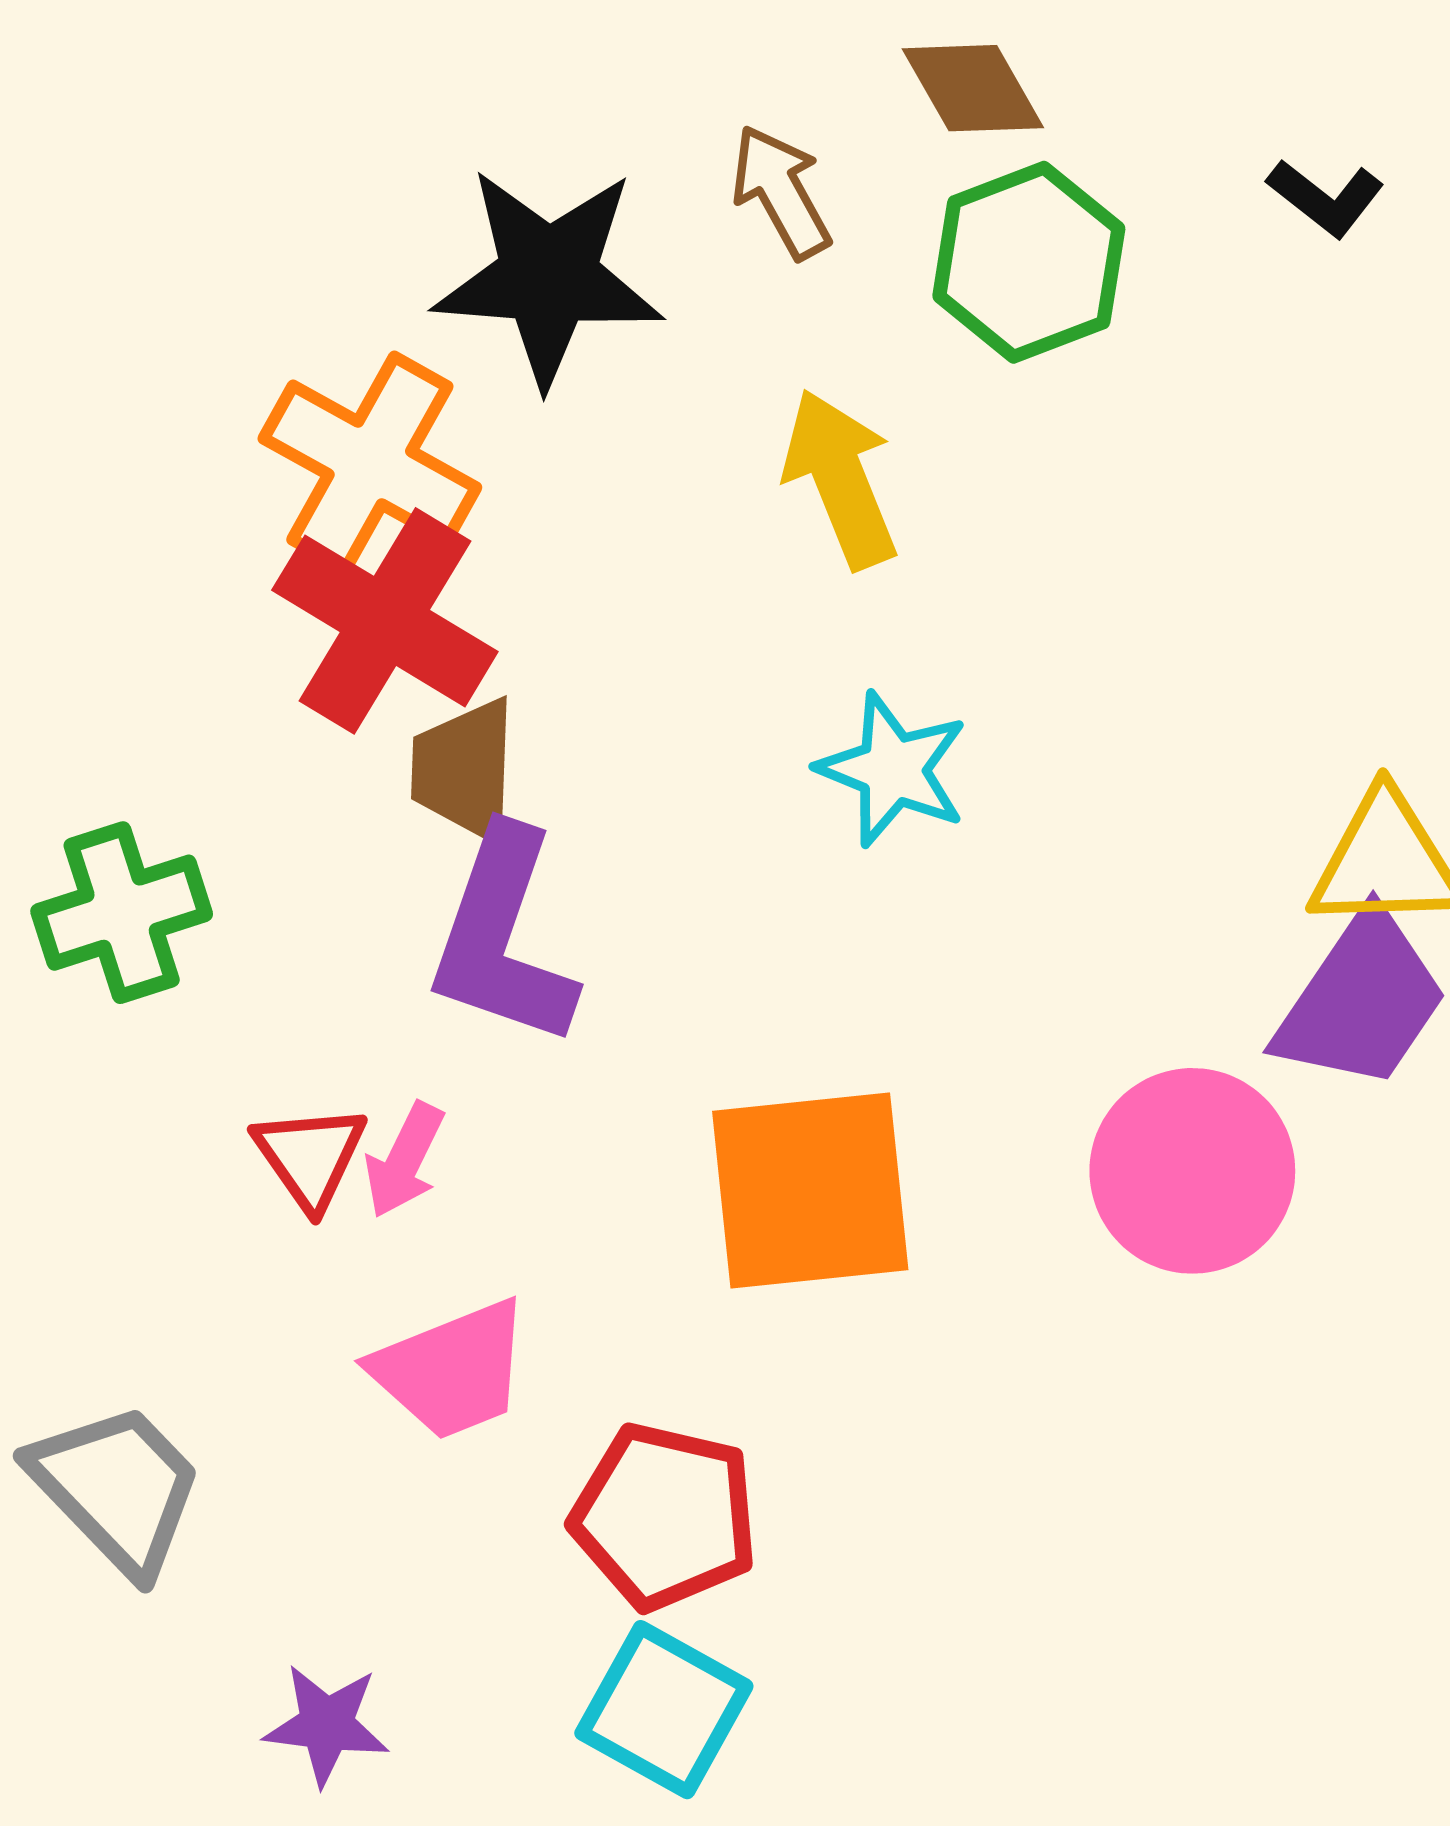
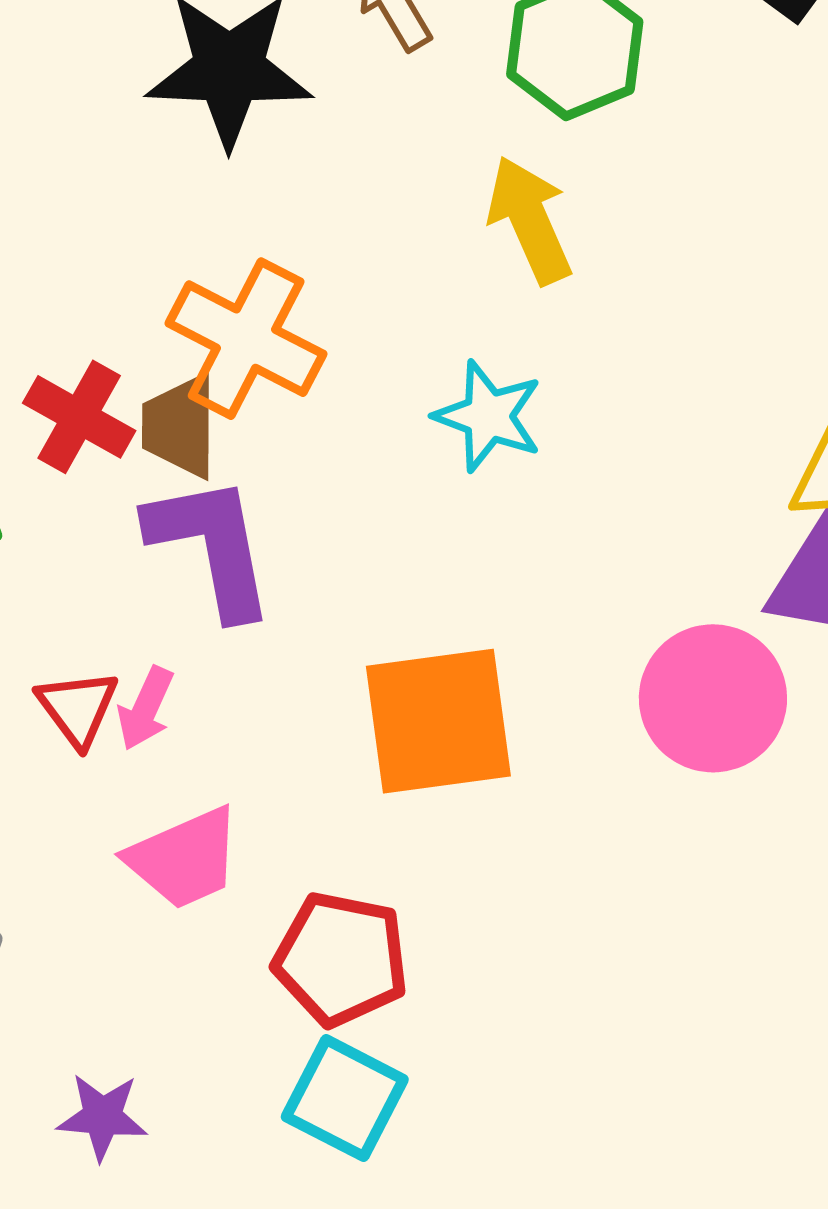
orange cross: (370, 463) -> (246, 339), moved
yellow arrow: (840, 479) -> (530, 220), moved
red cross: (385, 621) -> (79, 417), moved, size x0.7
purple L-shape: (503, 937) -> (211, 546), turned 152

